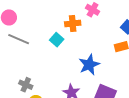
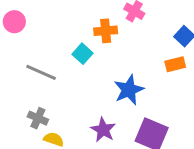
gray line: (19, 39) -> (41, 72), moved

